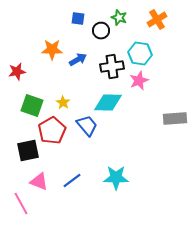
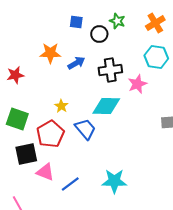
cyan hexagon: (140, 54) -> (156, 57), moved
green square: (32, 106) -> (17, 119), moved
pink triangle: (39, 182) -> (45, 172), moved

